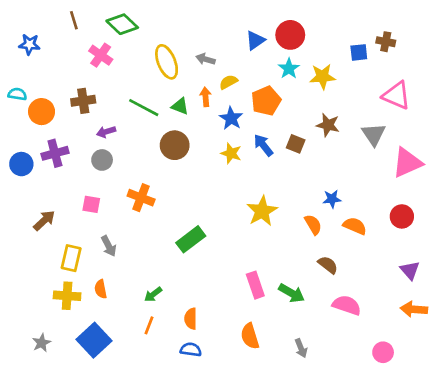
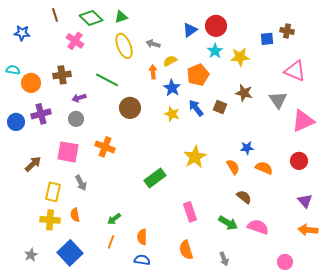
green triangle: (180, 106) -> (121, 17), moved, turned -40
pink square: (91, 204) -> (68, 152), size x1.6
green rectangle: (191, 239) -> (155, 178), moved
green arrow: (292, 293) -> (228, 223), moved

